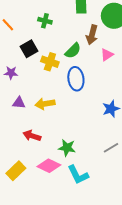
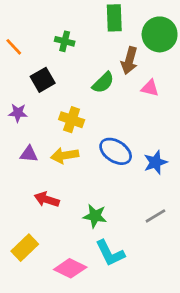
pink triangle: (107, 55) -> (150, 88), turned 48
yellow cross: (50, 62) -> (72, 120), moved
blue ellipse: (76, 79) -> (116, 151), moved, turned -50
pink diamond: (49, 166) -> (70, 268), moved

